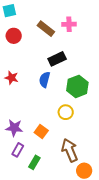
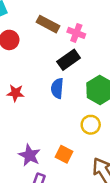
pink cross: (69, 24) -> (76, 33), moved, turned 32
purple star: (14, 128) -> (29, 155), turned 30

